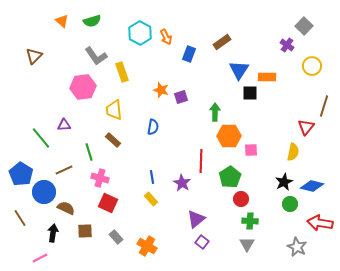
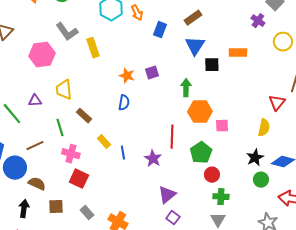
blue triangle: (239, 70) -> (195, 46), moved
pink hexagon: (83, 87) -> (42, 55), moved
orange star: (161, 90) -> (127, 76), moved
black square: (250, 93) -> (212, 65), moved
yellow trapezoid: (114, 110) -> (64, 90), moved
yellow rectangle: (151, 199) -> (104, 142), moved

